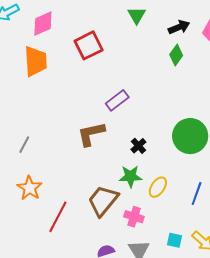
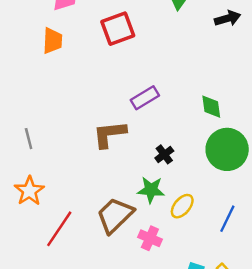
green diamond: (176, 55) -> (211, 107), moved, turned -50
orange trapezoid: (36, 61) -> (53, 41), size x0.7
gray line: (24, 145) -> (29, 139), turned -48

